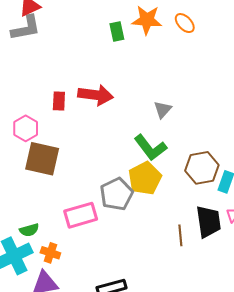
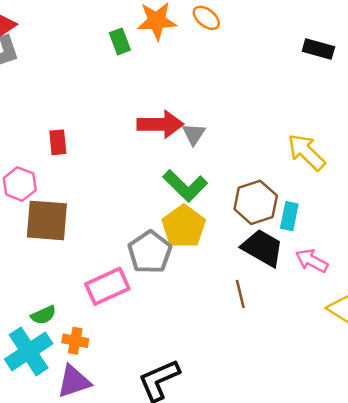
red arrow: (96, 95) -> (160, 124), moved
black trapezoid: (209, 222) -> (262, 248), moved, turned -44

